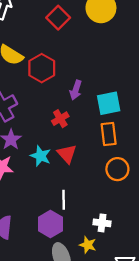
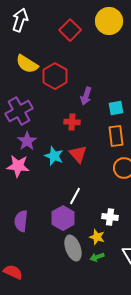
cyan square: (109, 103) -> (116, 108), size x0.7
red cross: (60, 119) -> (72, 122), turned 35
white line: (64, 200) -> (75, 196), turned 30

